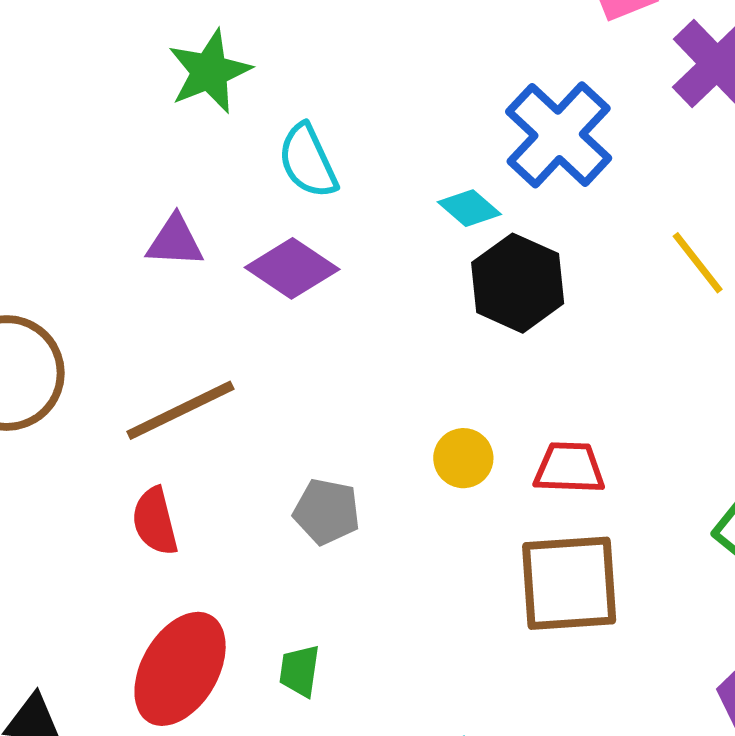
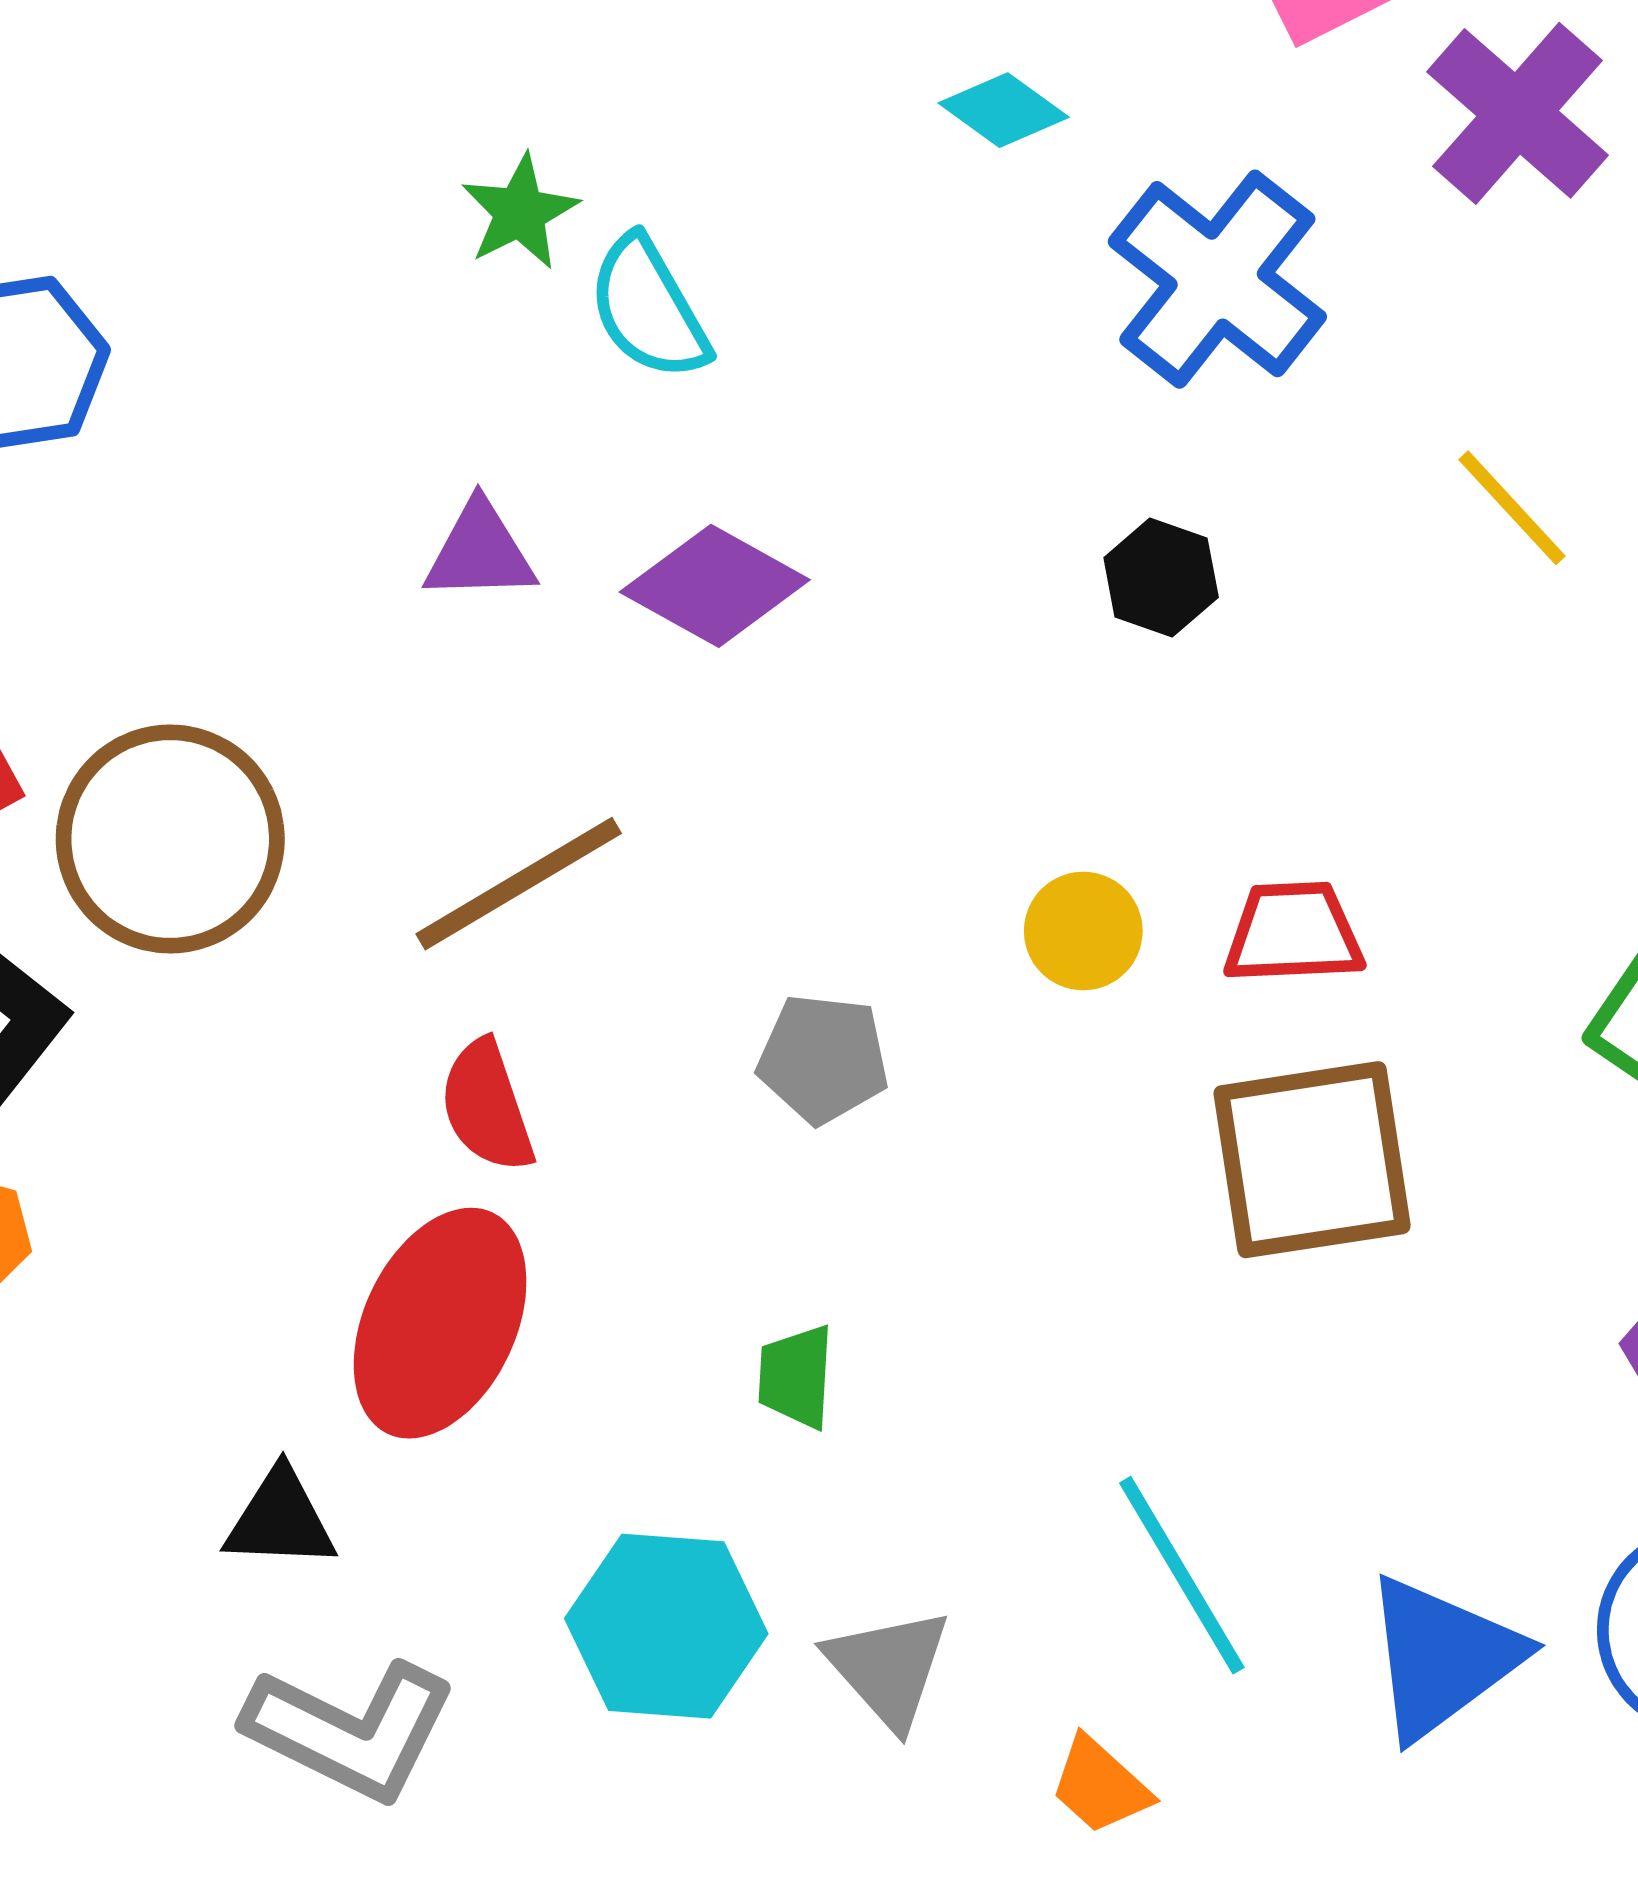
green star: (209, 72) -> (520, 212), size x0.7
cyan semicircle: (308, 161) -> (648, 308), moved
cyan diamond: (469, 208) -> (1004, 110), moved
black hexagon: (518, 283) -> (1161, 577), size x0.6
red ellipse: (180, 669) -> (440, 1323), moved

